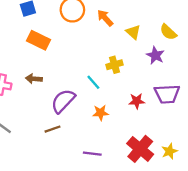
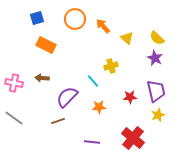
purple star: (155, 55) -> (155, 58), moved
purple trapezoid: (167, 94) -> (156, 91), turned -100
yellow star: (169, 151) -> (158, 115), moved

